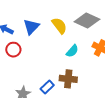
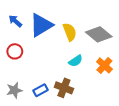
blue triangle: (31, 27) -> (41, 25), size x1.4
red circle: (13, 50) -> (15, 51), moved

